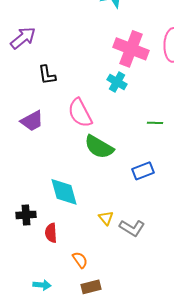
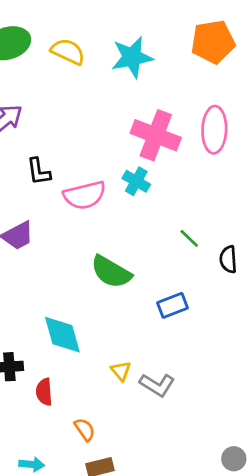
pink semicircle: (80, 113) -> (85, 195), moved, turned -76
green line: (155, 123) -> (189, 238), turned 42

